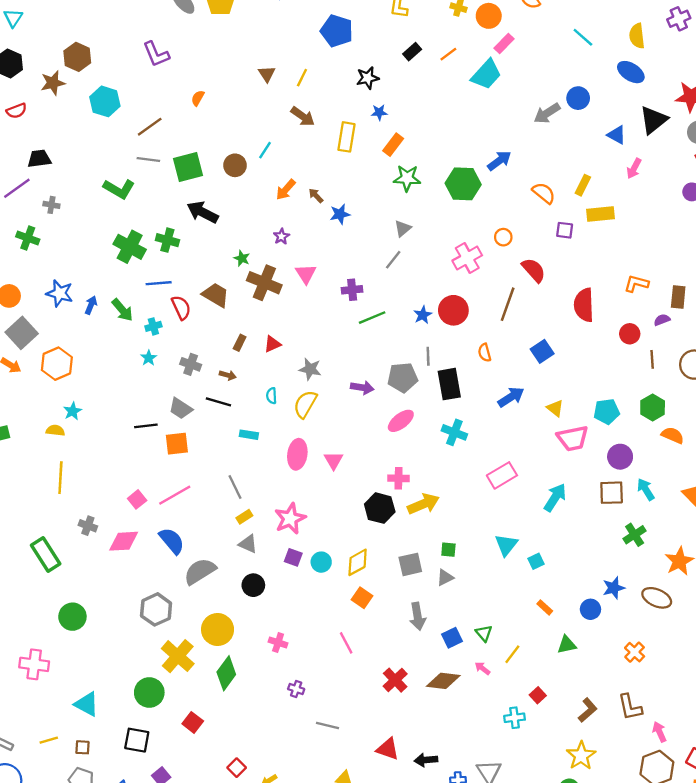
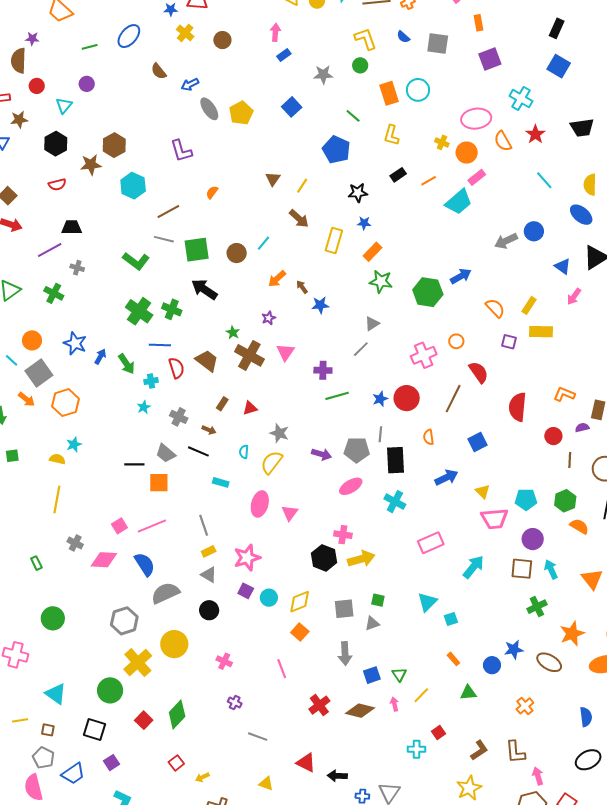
green rectangle: (46, 555) -> (36, 563), size x0.5
pink arrow: (482, 668) -> (395, 704), turned 32
green diamond: (226, 673) -> (177, 714), moved

